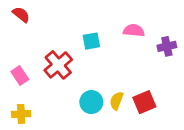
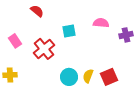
red semicircle: (21, 15) -> (37, 11), moved
pink rectangle: (20, 76) -> (15, 41), moved
yellow cross: (21, 114) -> (10, 75), moved

